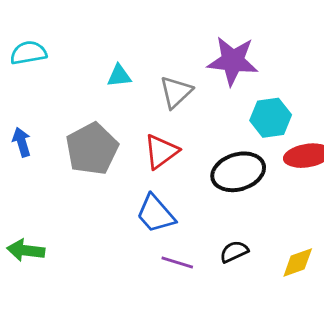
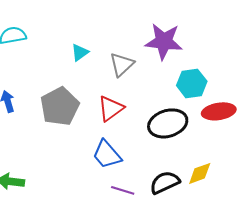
cyan triangle: (119, 76) -> (80, 52), turned -30
black semicircle: (234, 252) -> (165, 182), size x1.4
yellow diamond: (298, 263) -> (200, 173), moved

